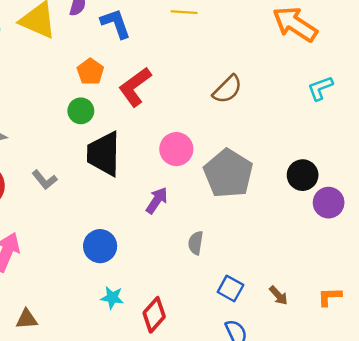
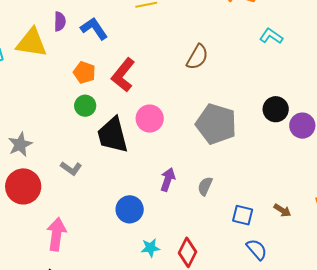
cyan L-shape: (320, 88) -> (271, 36), turned 70
pink circle: (176, 149) -> (150, 119), moved
purple arrow: (157, 200) -> (168, 180), moved
gray semicircle: (196, 243) -> (205, 186), turned 30

